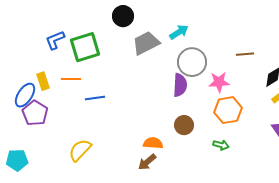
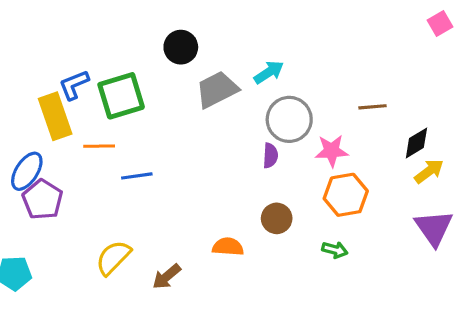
yellow rectangle: (43, 81) -> (55, 116), moved, size x1.6
purple semicircle: (180, 85) -> (270, 156), size x0.7
brown arrow: (147, 162) -> (167, 277), moved

